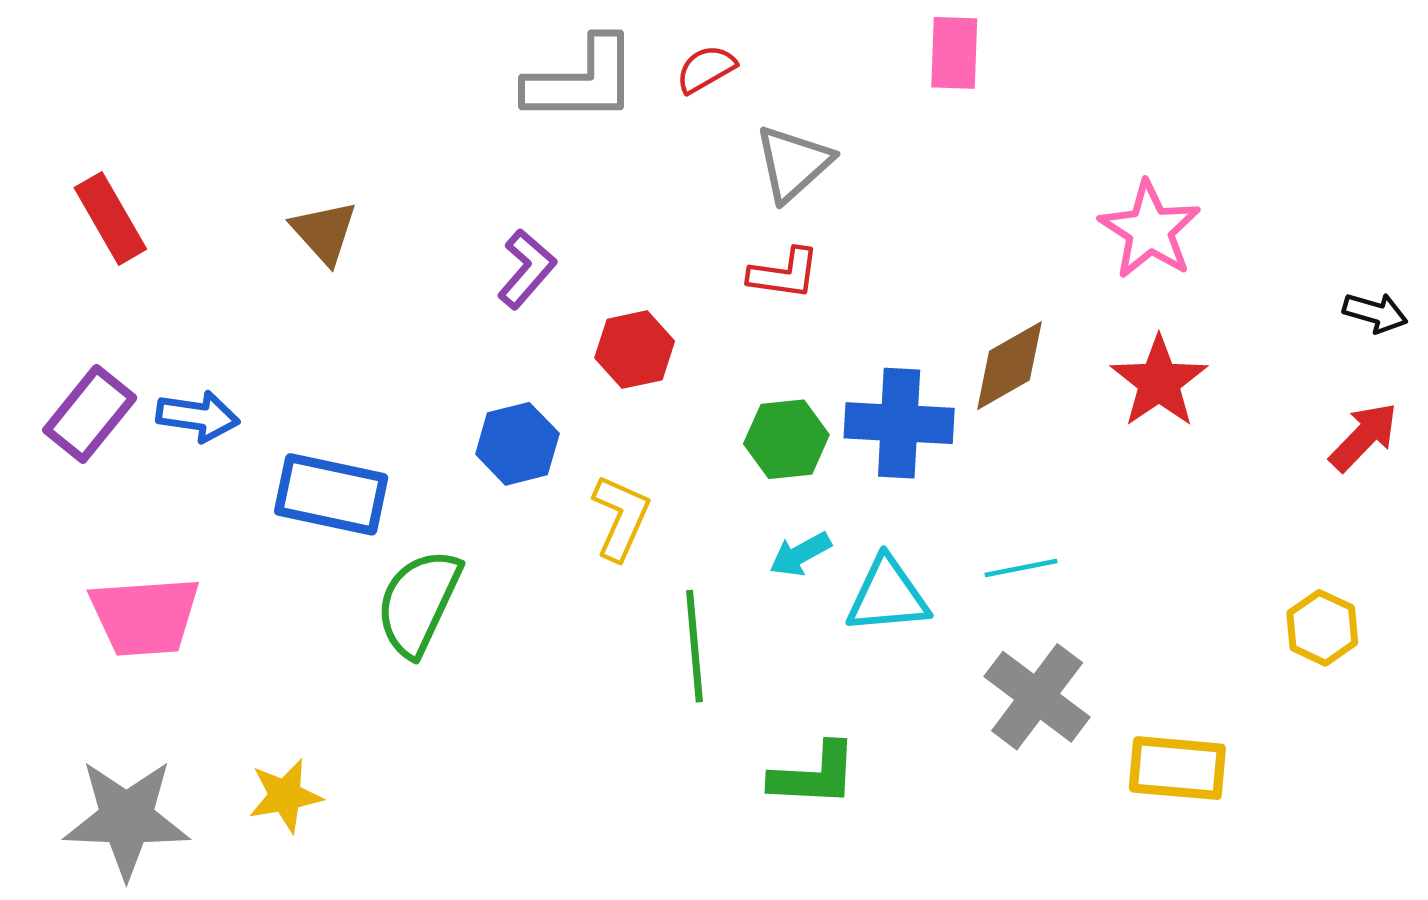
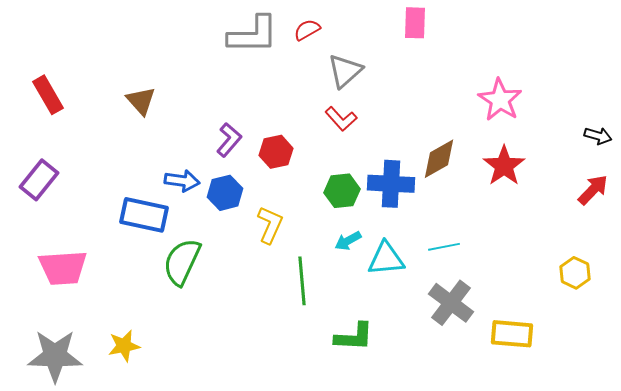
purple L-shape: (527, 269) -> (229, 140), moved
red L-shape: (784, 274) -> (341, 119), turned 40
blue arrow: (198, 416) -> (182, 181), moved

